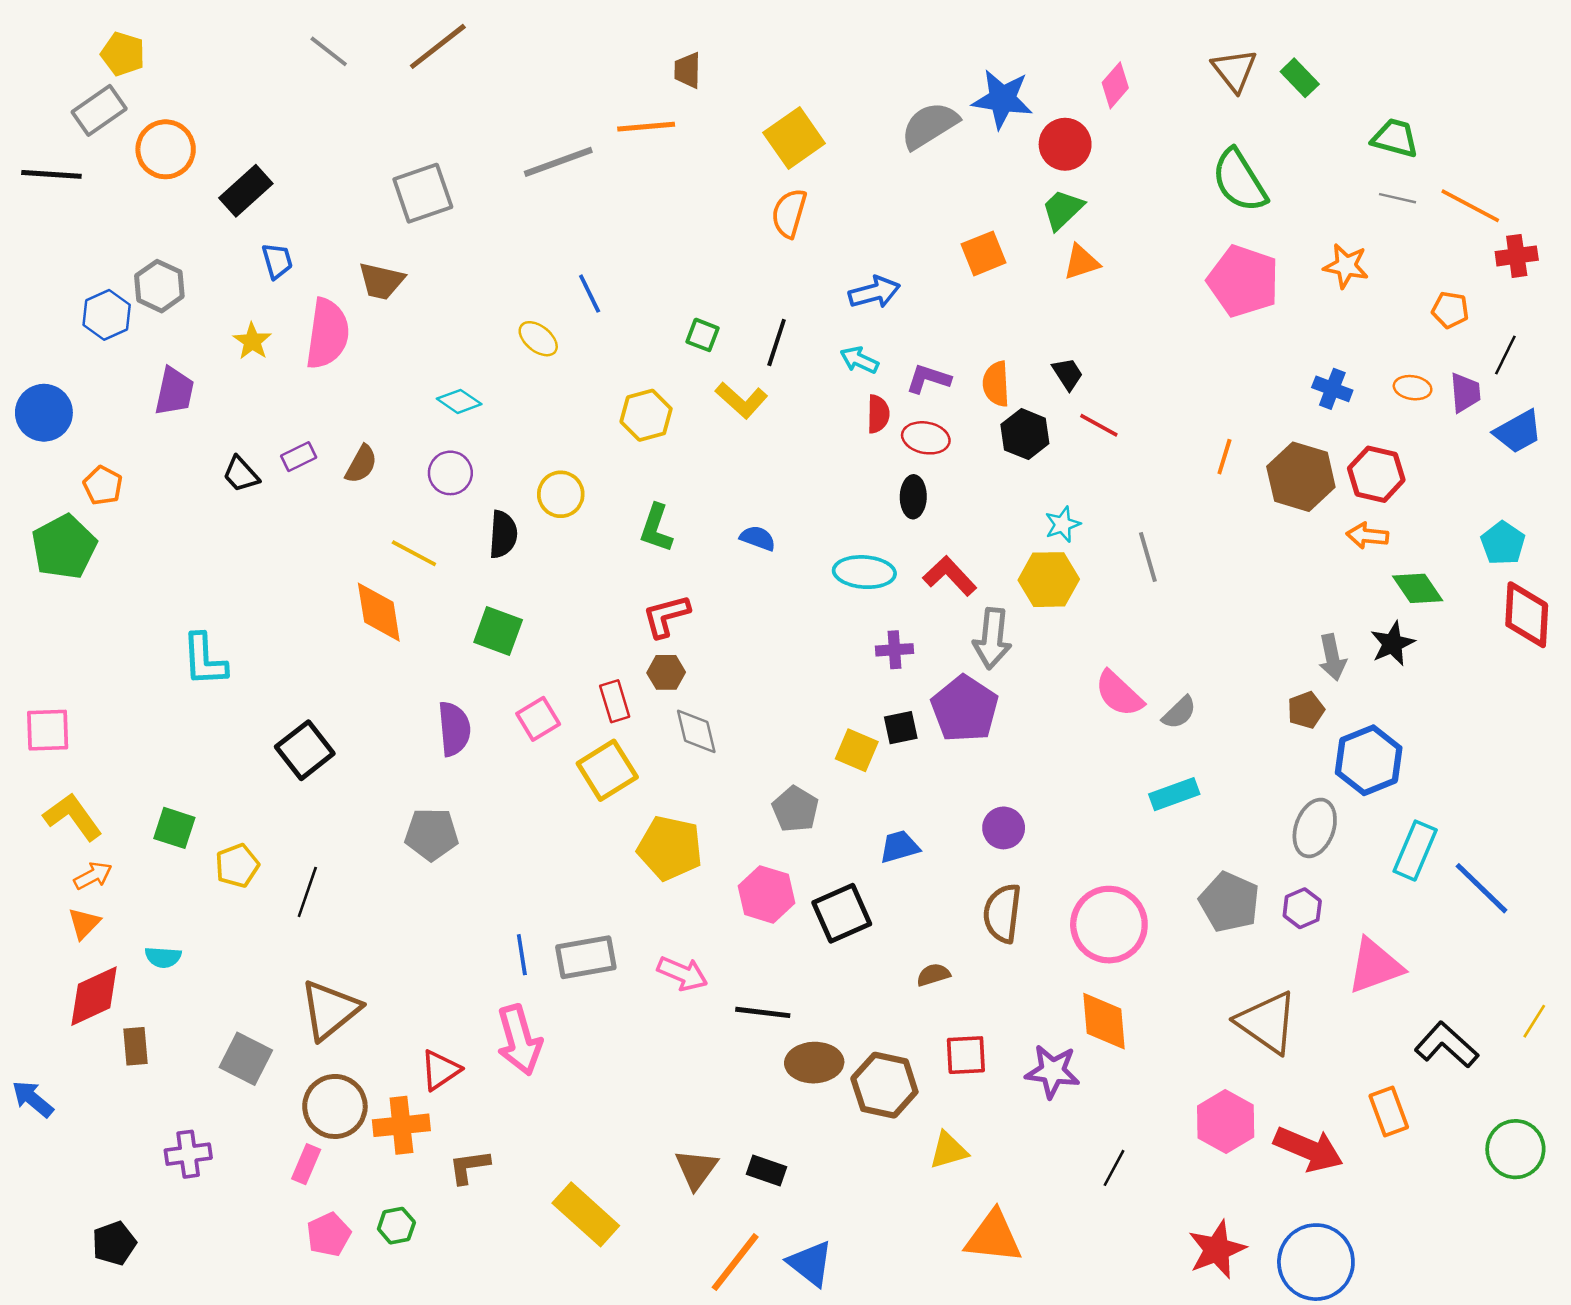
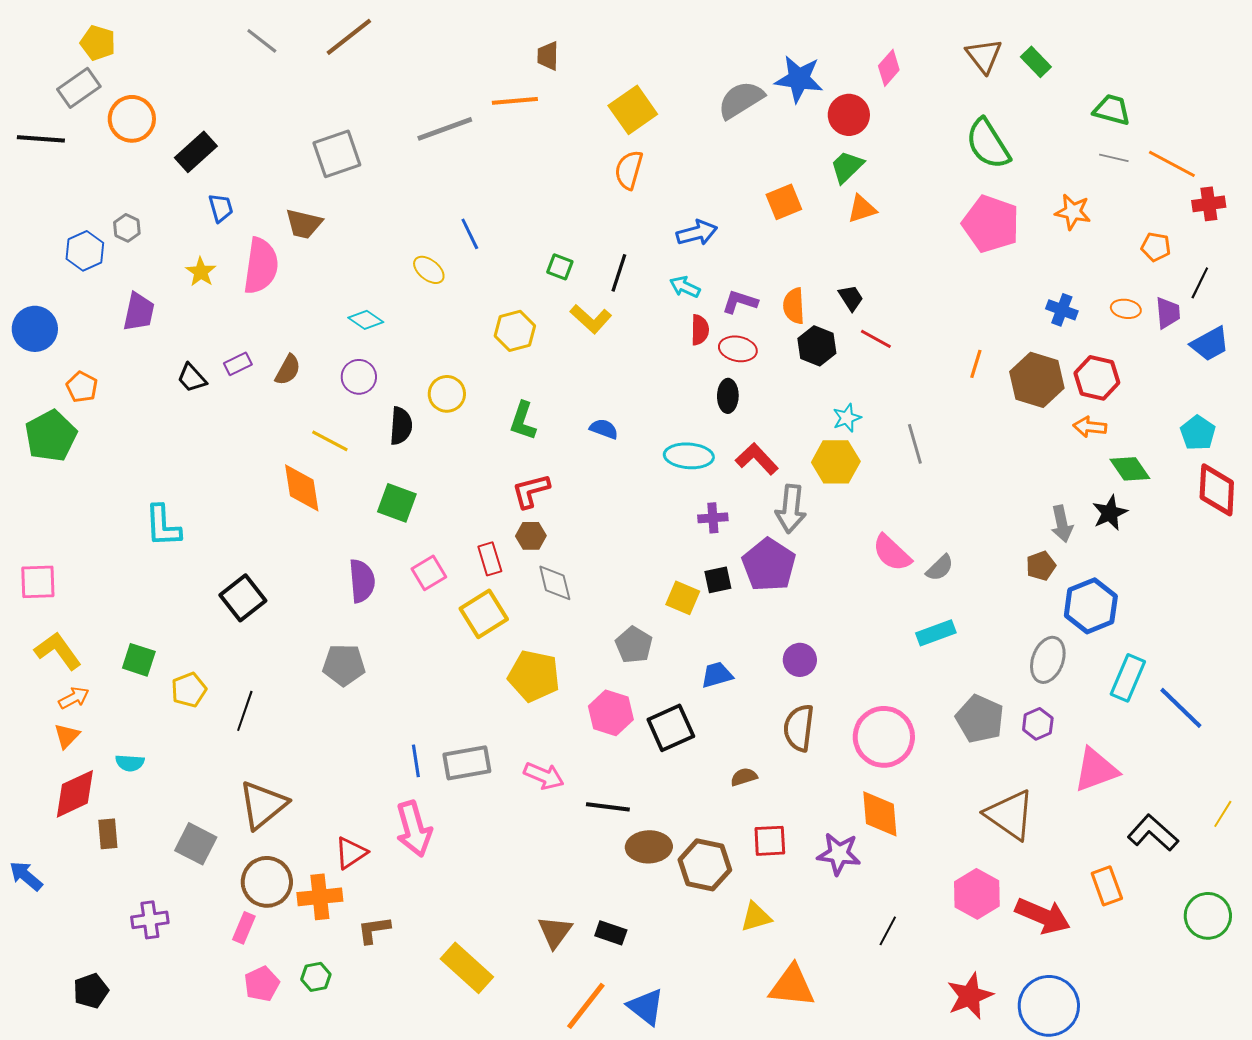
gray hexagon: (159, 286) -> (127, 228), size x0.7

